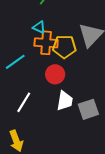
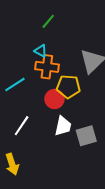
yellow pentagon: (64, 47) -> (68, 87), moved

